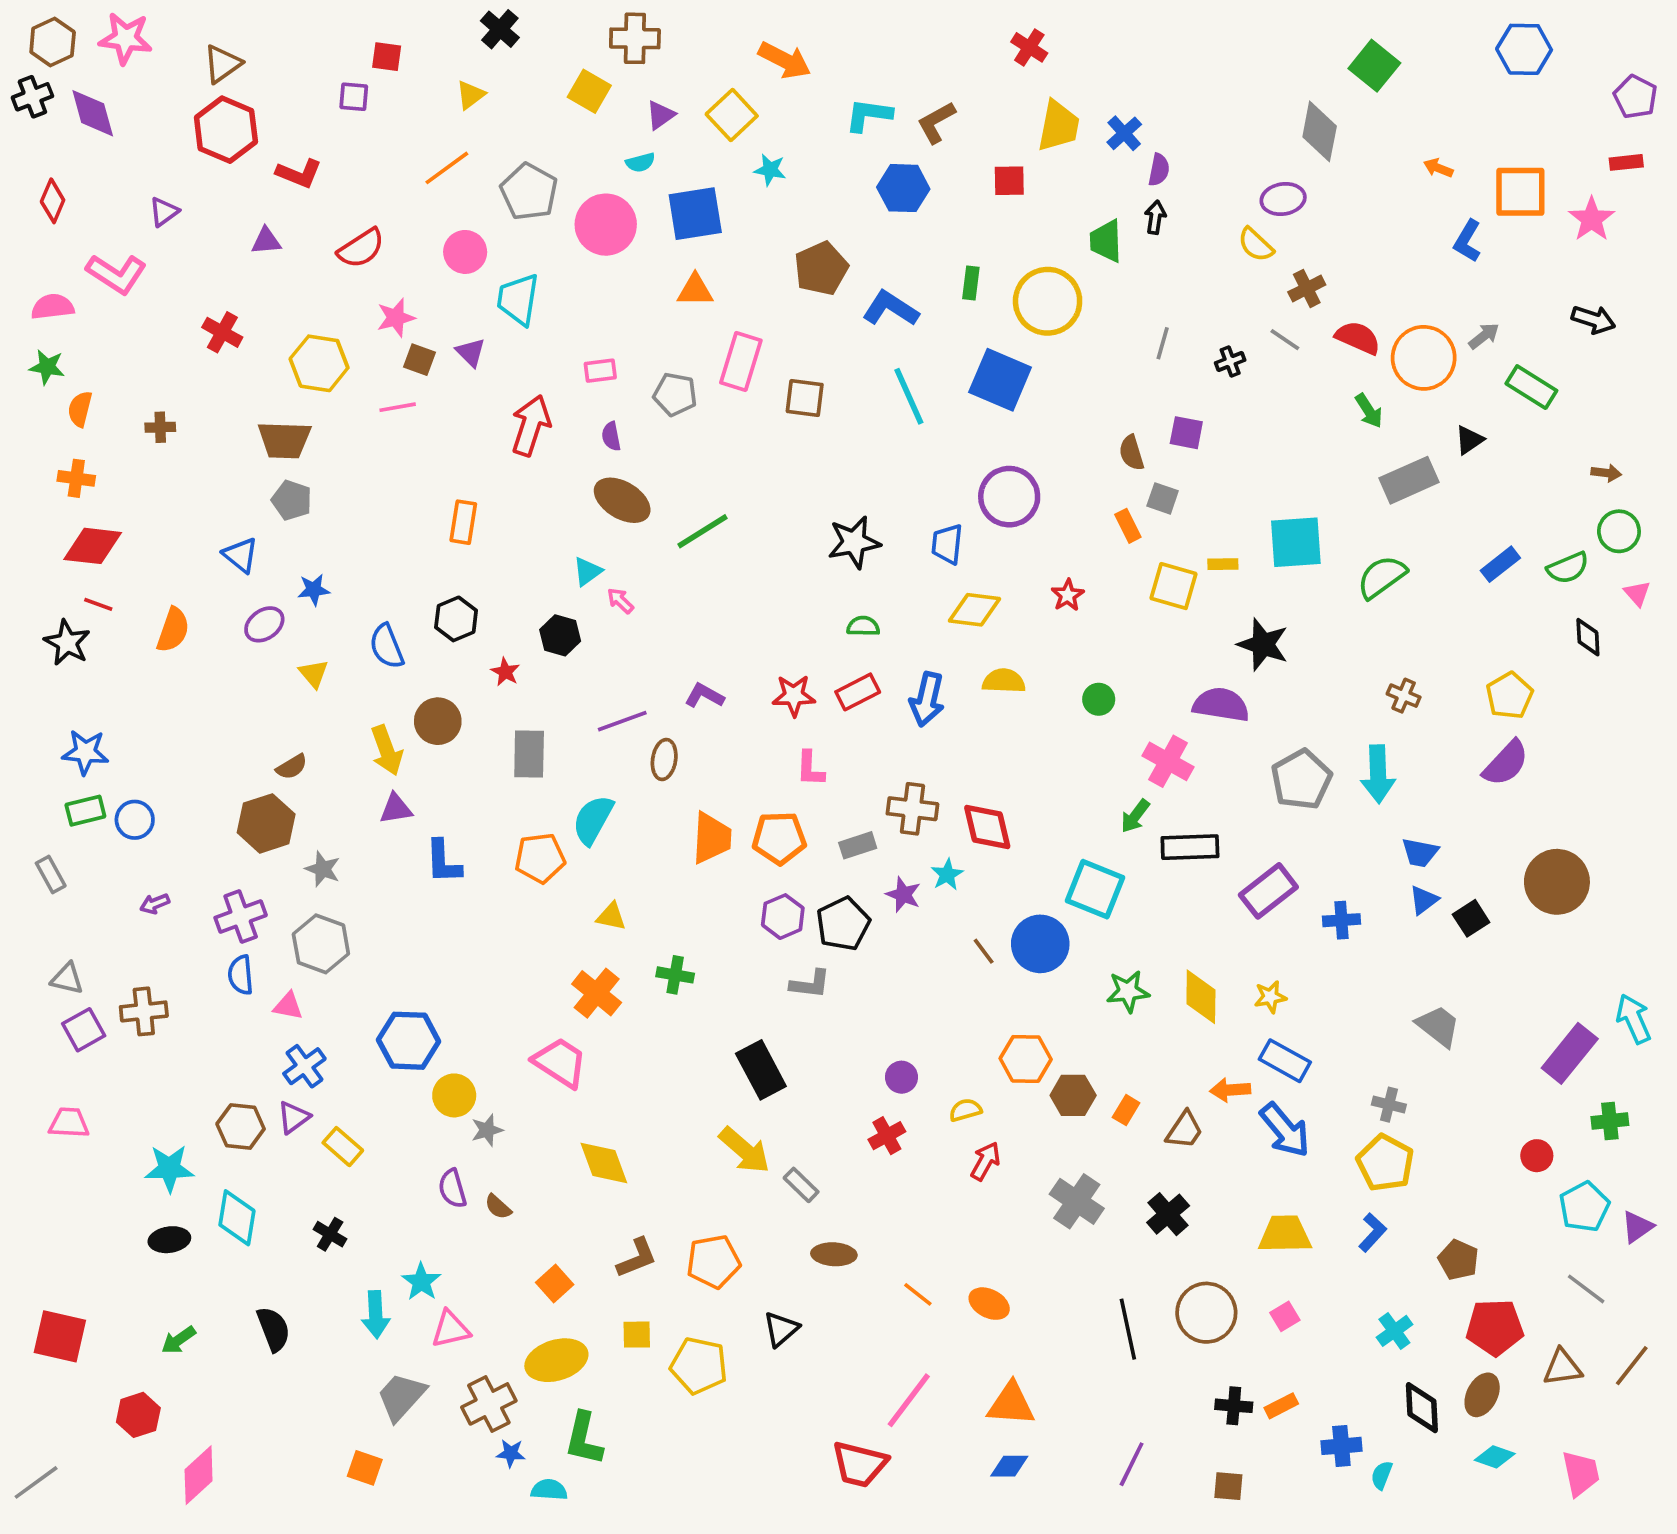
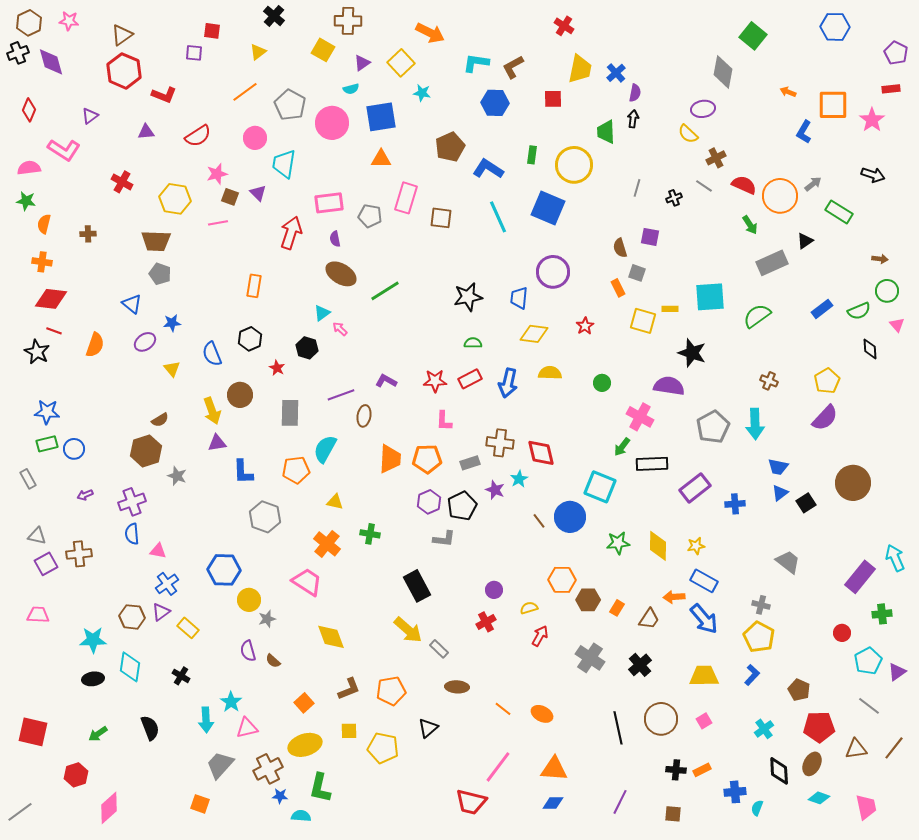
pink star: (126, 38) -> (69, 21), size x0.7
pink rectangle: (600, 371) -> (329, 203), size x1.6
gray hexagon: (321, 944) -> (265, 517), moved

